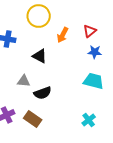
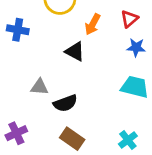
black triangle: (40, 56) -> (75, 52), moved
brown rectangle: (33, 119) -> (72, 139), moved

